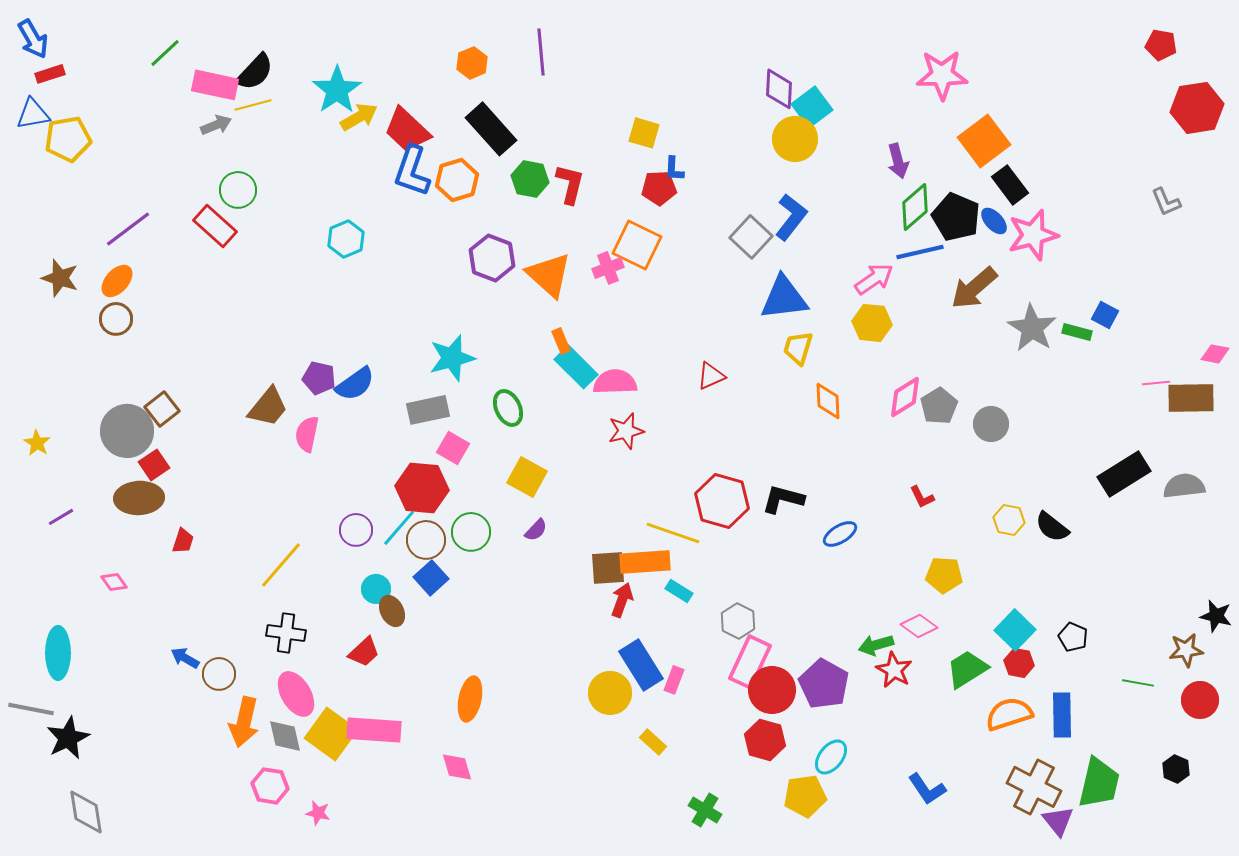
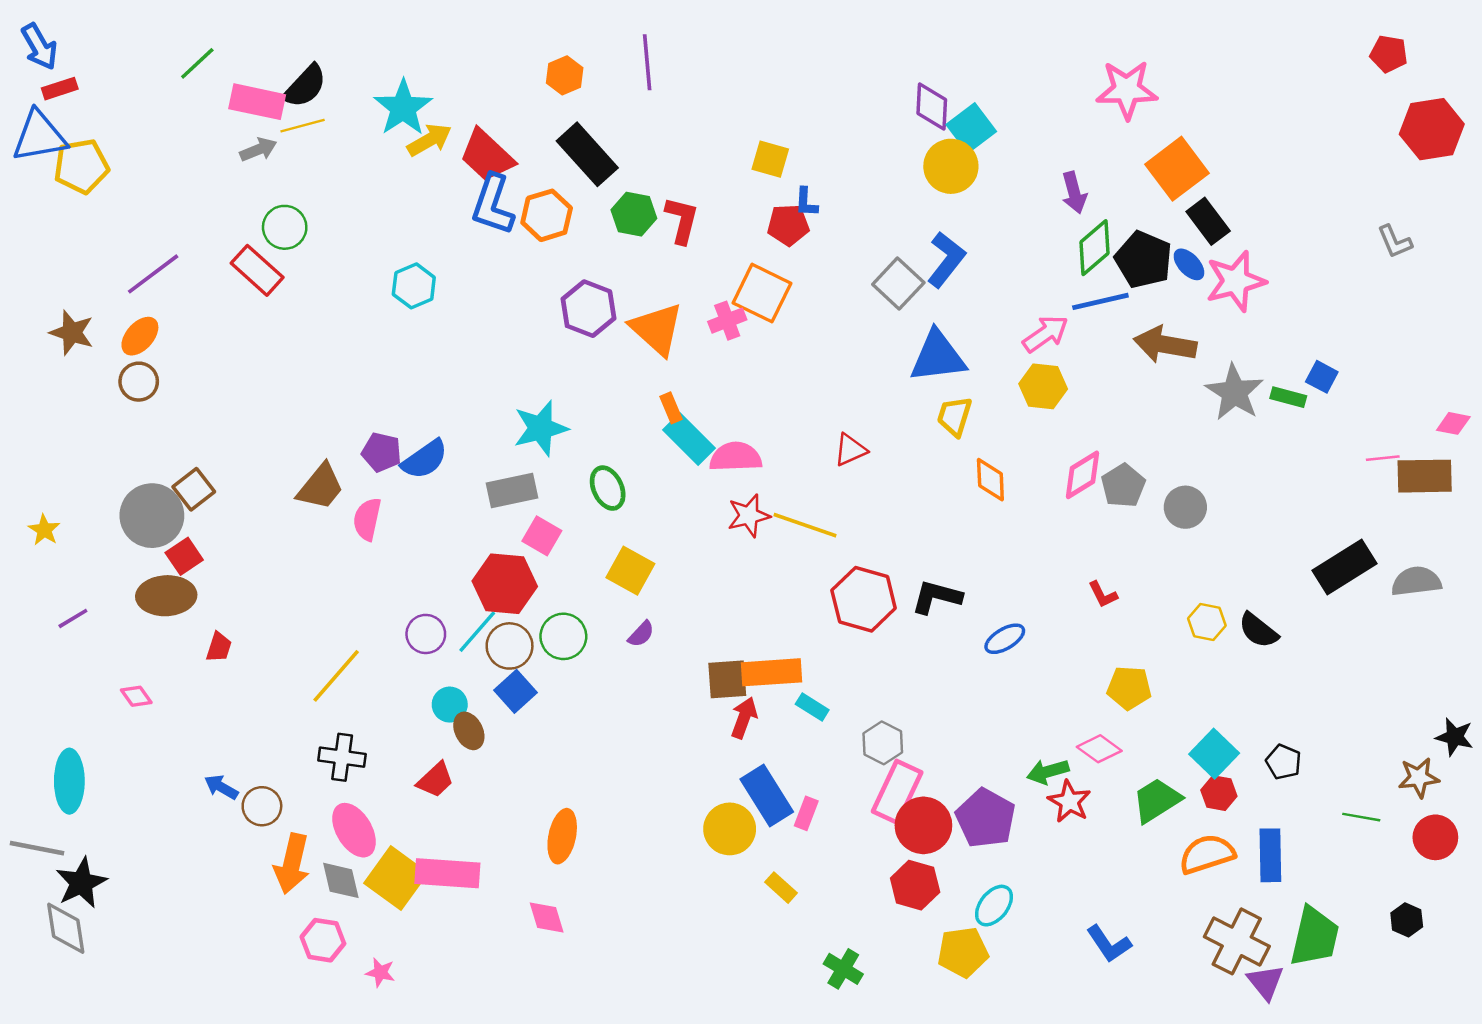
blue triangle: (33, 114) -> (39, 136), size x1.4
brown arrow: (974, 288) -> (1165, 345), turned 51
yellow line: (673, 533) -> (805, 525), moved
gray diamond: (86, 812) -> (66, 928), moved

